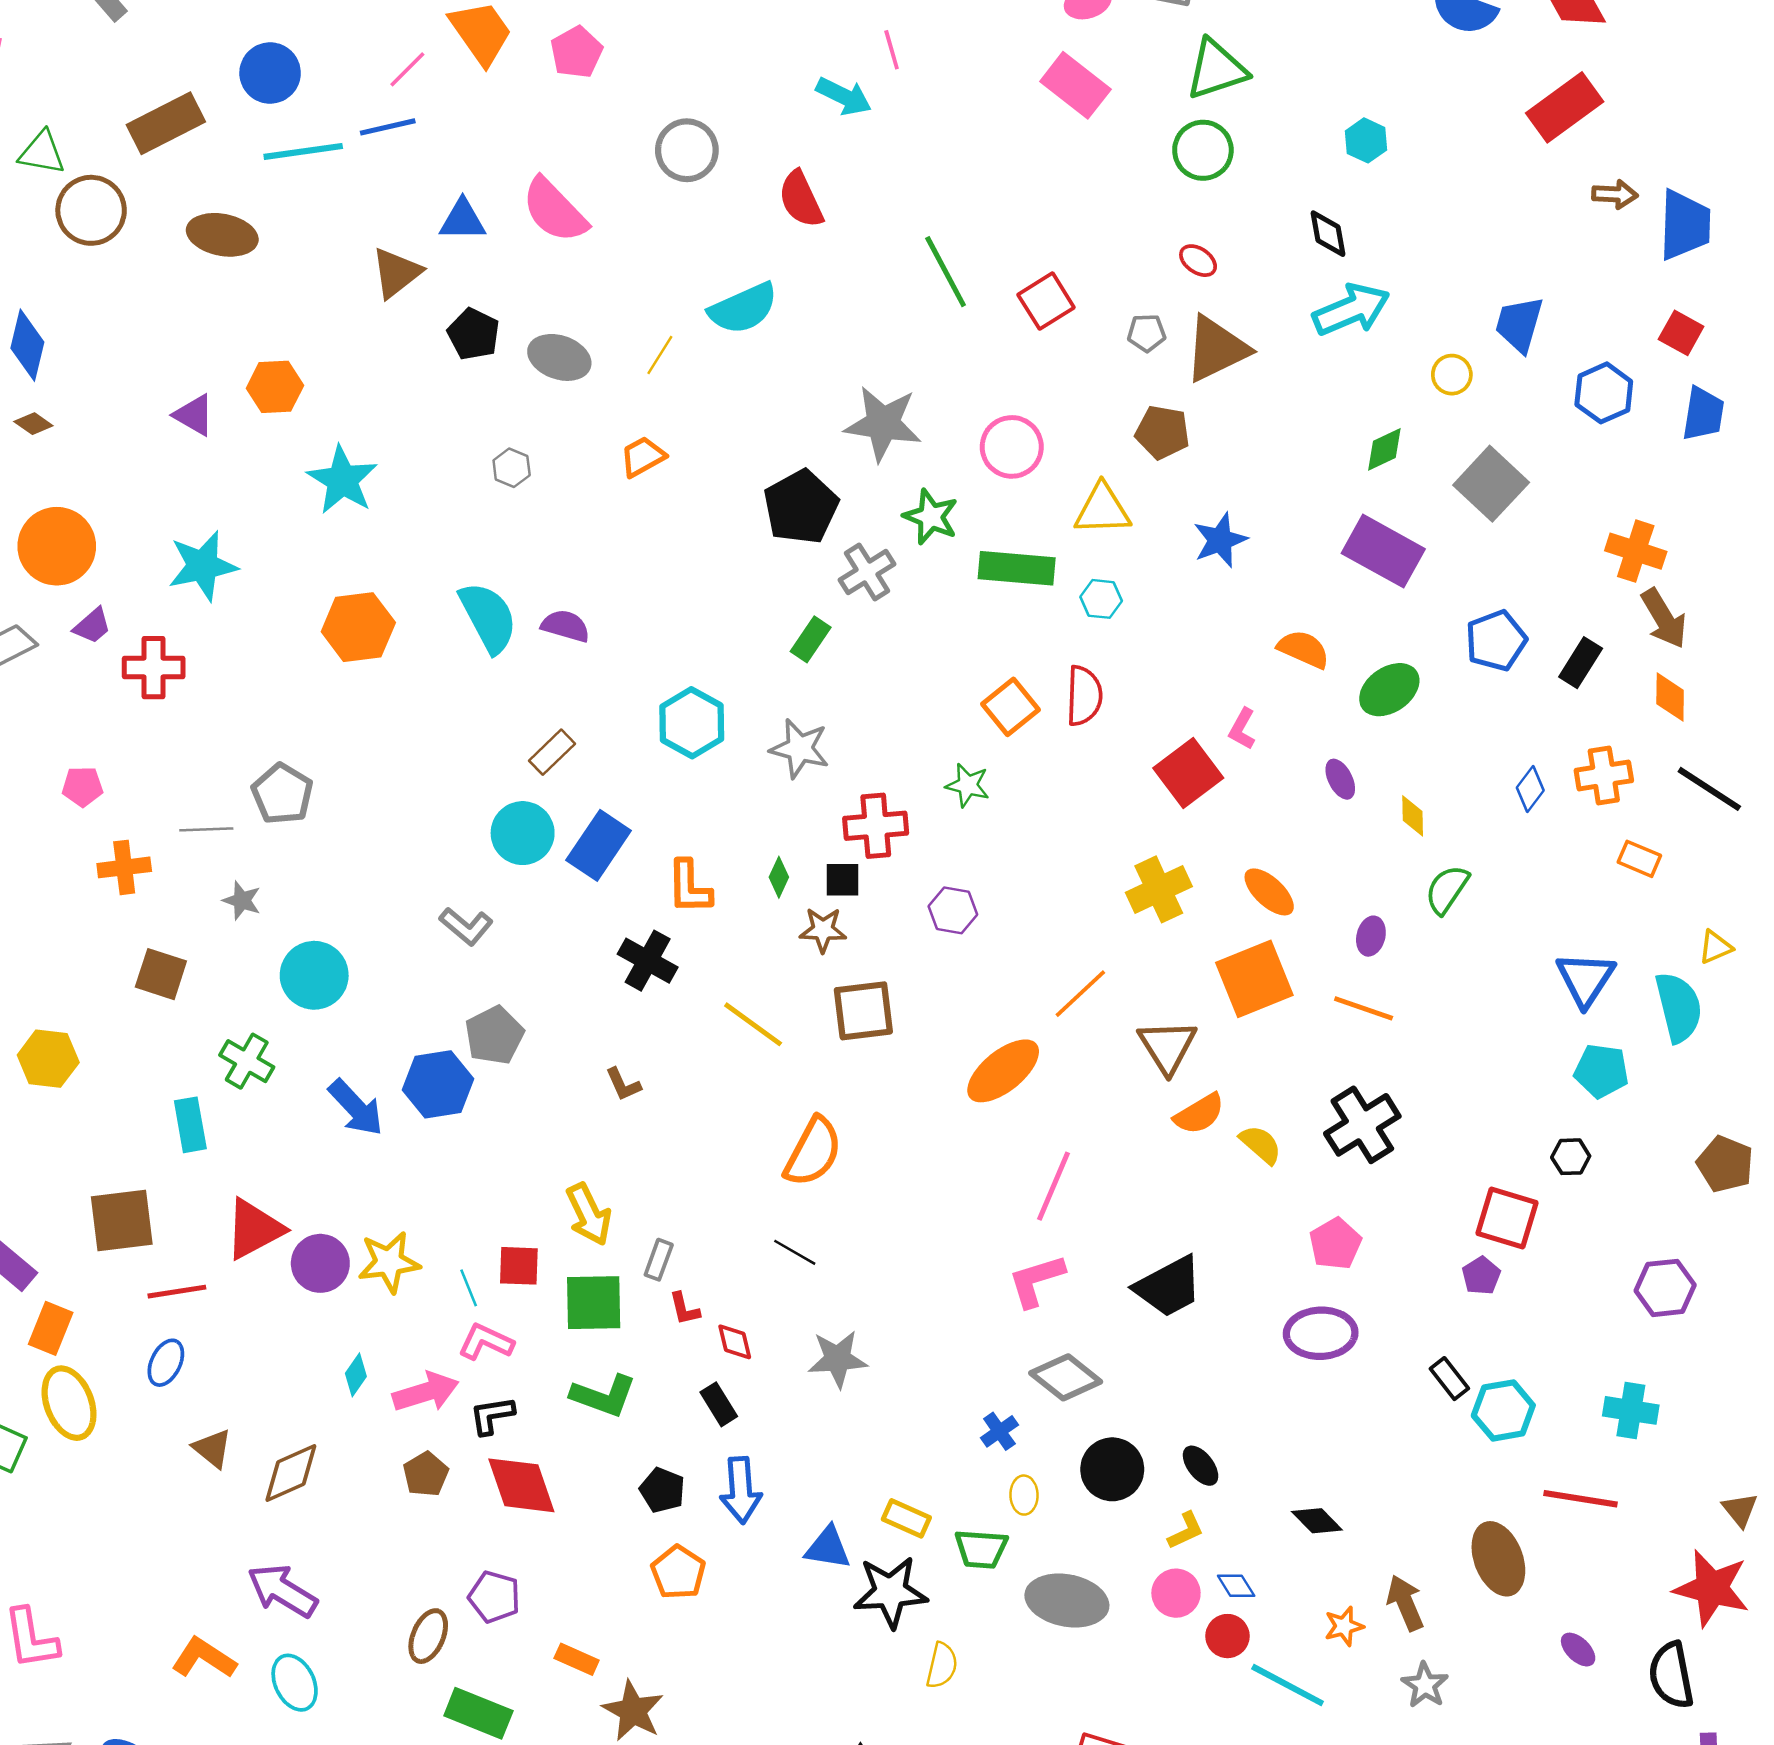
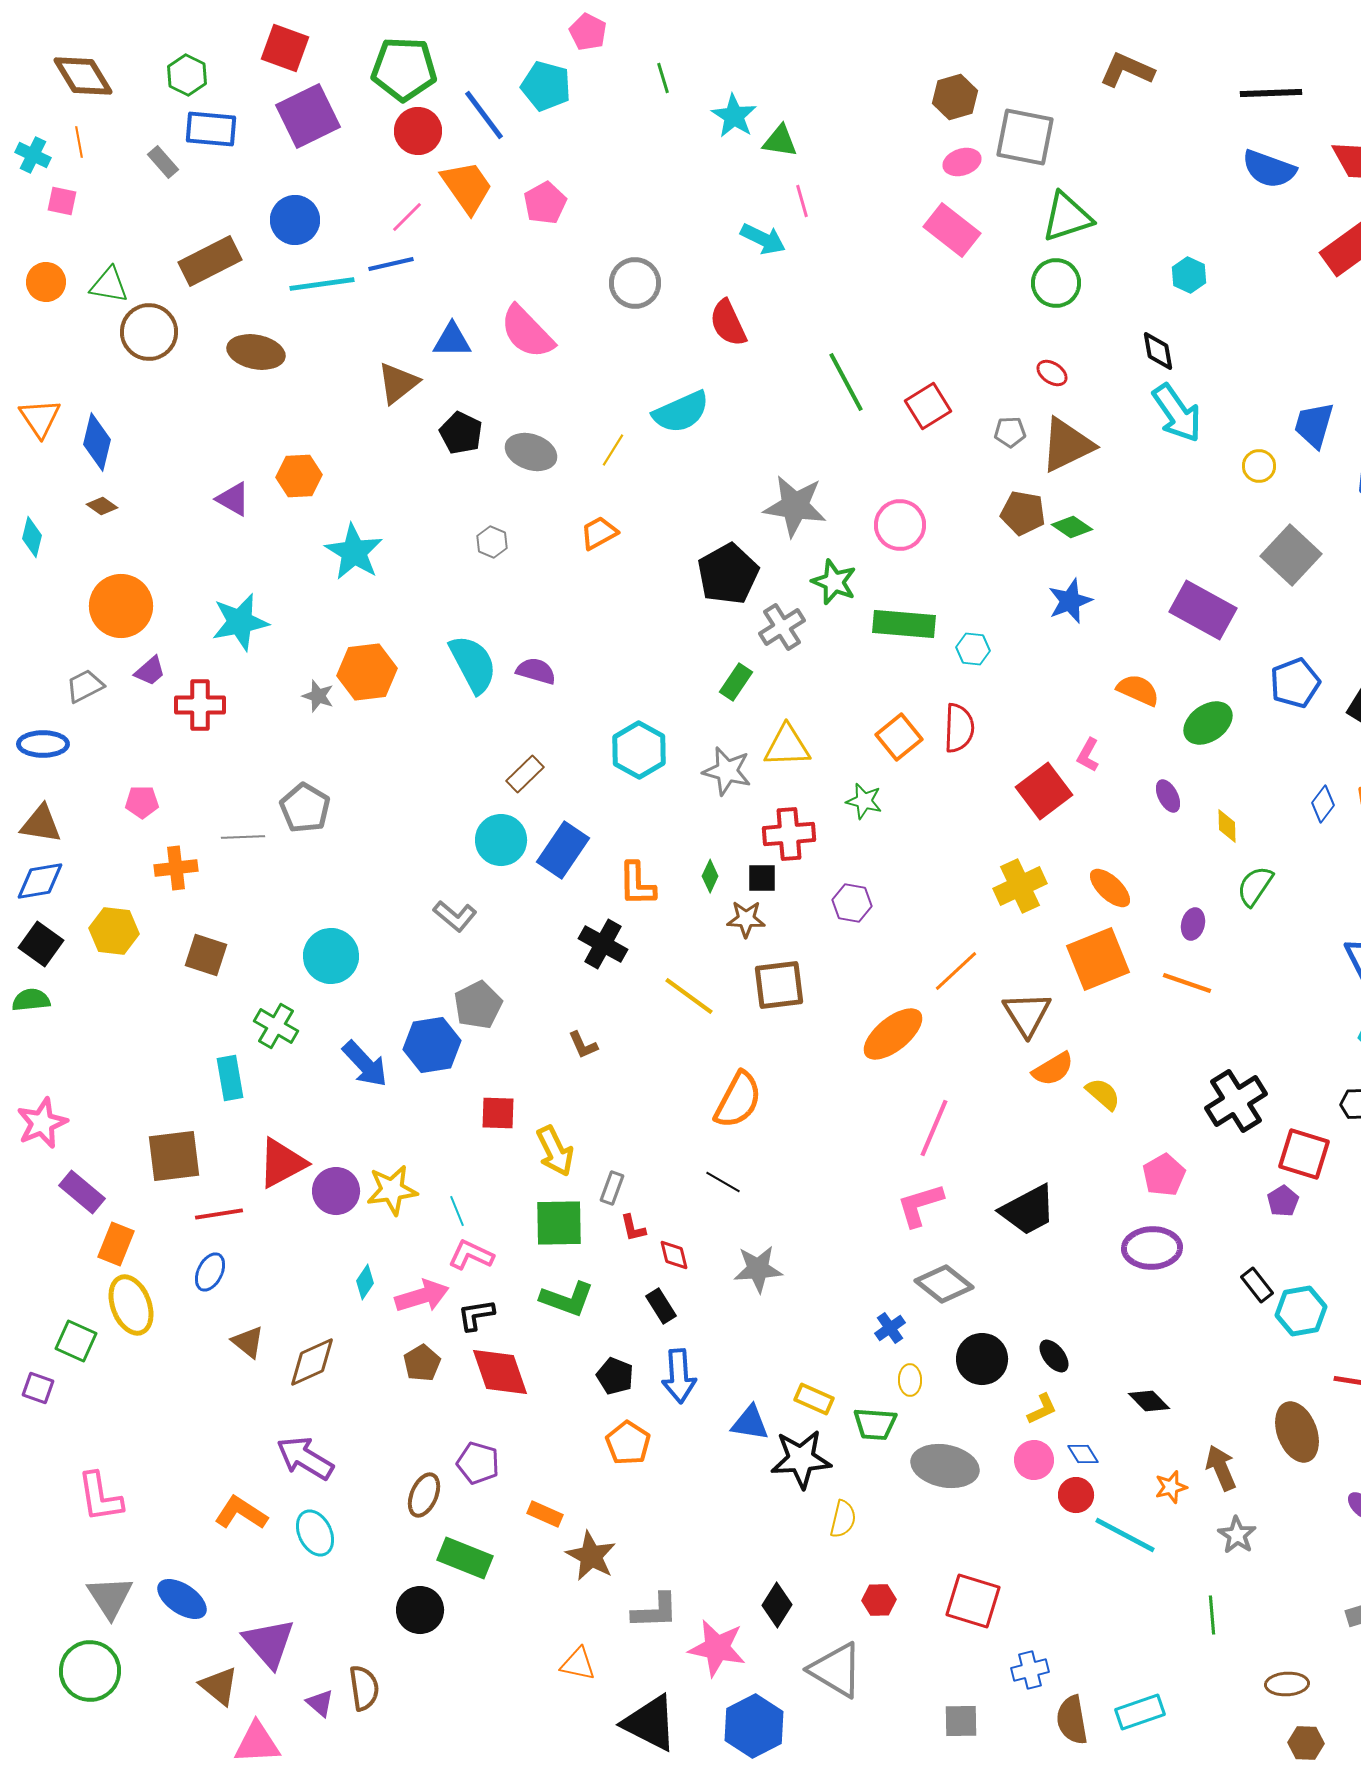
cyan arrow: (1351, 310) -> (1177, 413), turned 78
green diamond: (1384, 449) -> (1072, 527), moved, turned 60
yellow triangle: (1102, 509) -> (787, 746), moved
gray star: (242, 900) -> (318, 696), moved
yellow hexagon: (48, 1059) -> (114, 931), moved
black cross: (1362, 1125) -> (1236, 1101), moved
red square: (519, 1266) -> (498, 1113), moved

